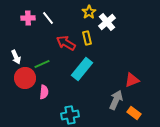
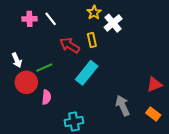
red triangle: (132, 80) -> (154, 84), moved
gray arrow: (116, 100) -> (123, 106), turned -48
orange rectangle: (134, 113) -> (153, 114), moved

